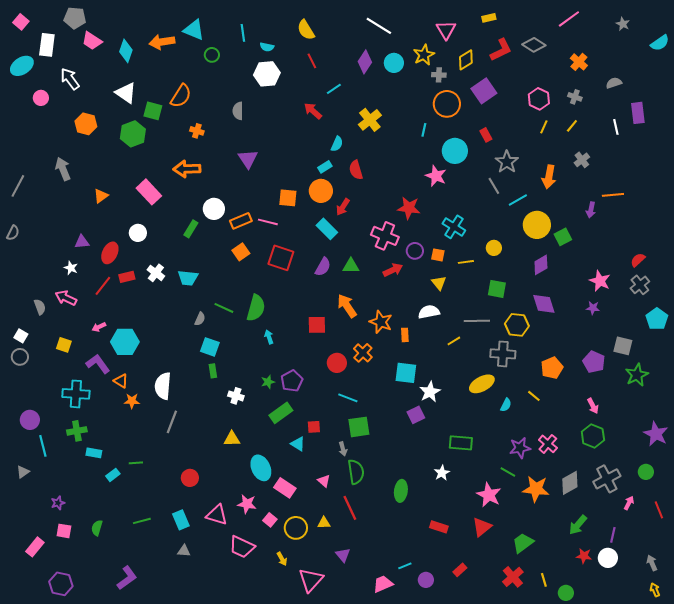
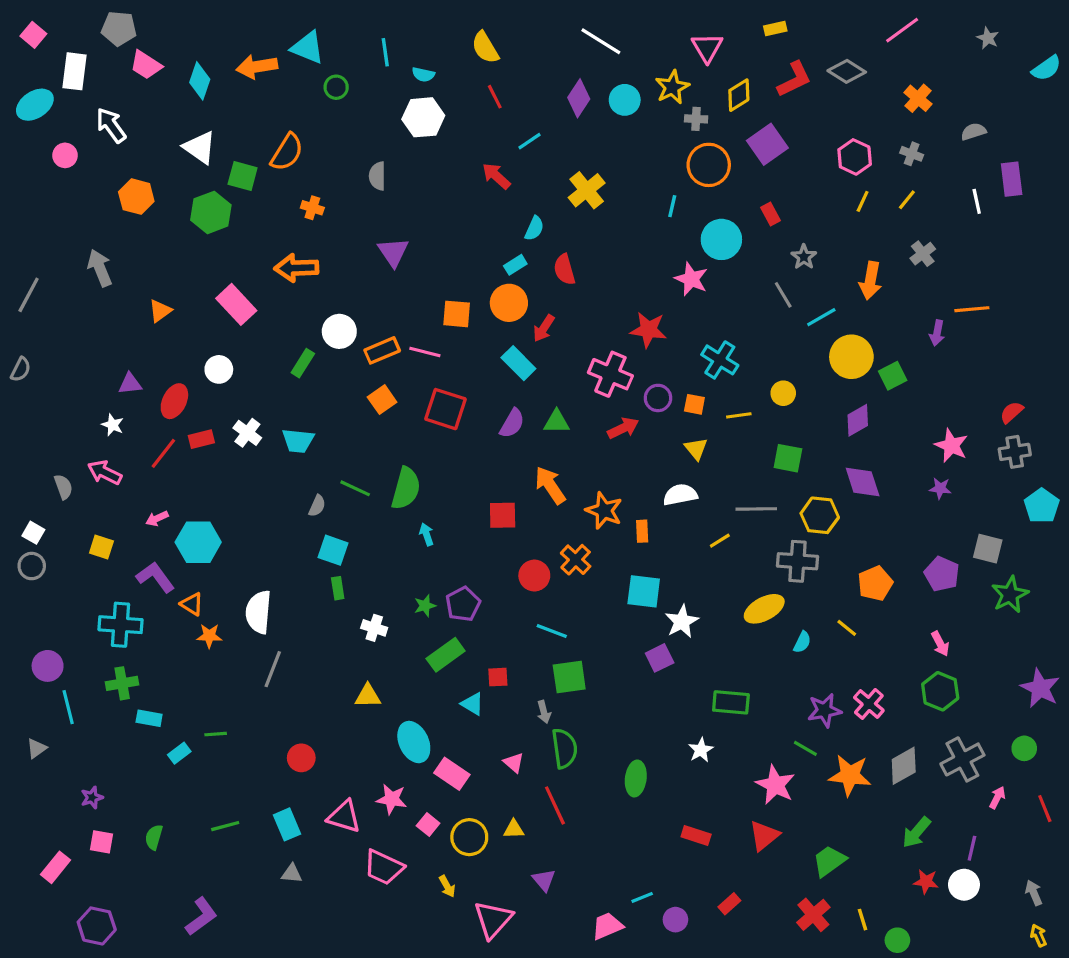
gray star: (507, 162) -> (804, 257), size x0.7
gray cross: (640, 285) -> (1015, 452), turned 30

